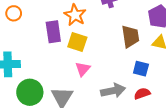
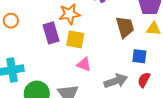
orange star: (75, 15) -> (69, 14), turned -30
pink triangle: (83, 69) -> (84, 64), turned -42
red semicircle: (142, 94) -> (144, 80), turned -35

